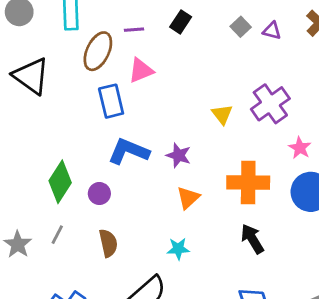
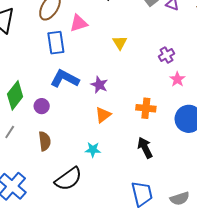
purple cross: (270, 104) -> (166, 55), size x0.6
yellow triangle: (222, 114) -> (120, 43), moved
pink star: (300, 148) -> (177, 79), moved
orange cross: (248, 182) -> (146, 108), size x0.7

